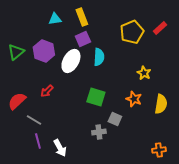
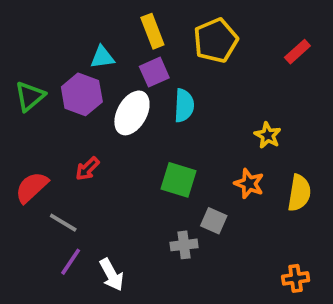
cyan triangle: (55, 19) -> (102, 57), moved
yellow pentagon: (132, 32) -> (216, 40), moved
purple line: (38, 141) -> (71, 262), turned 49

